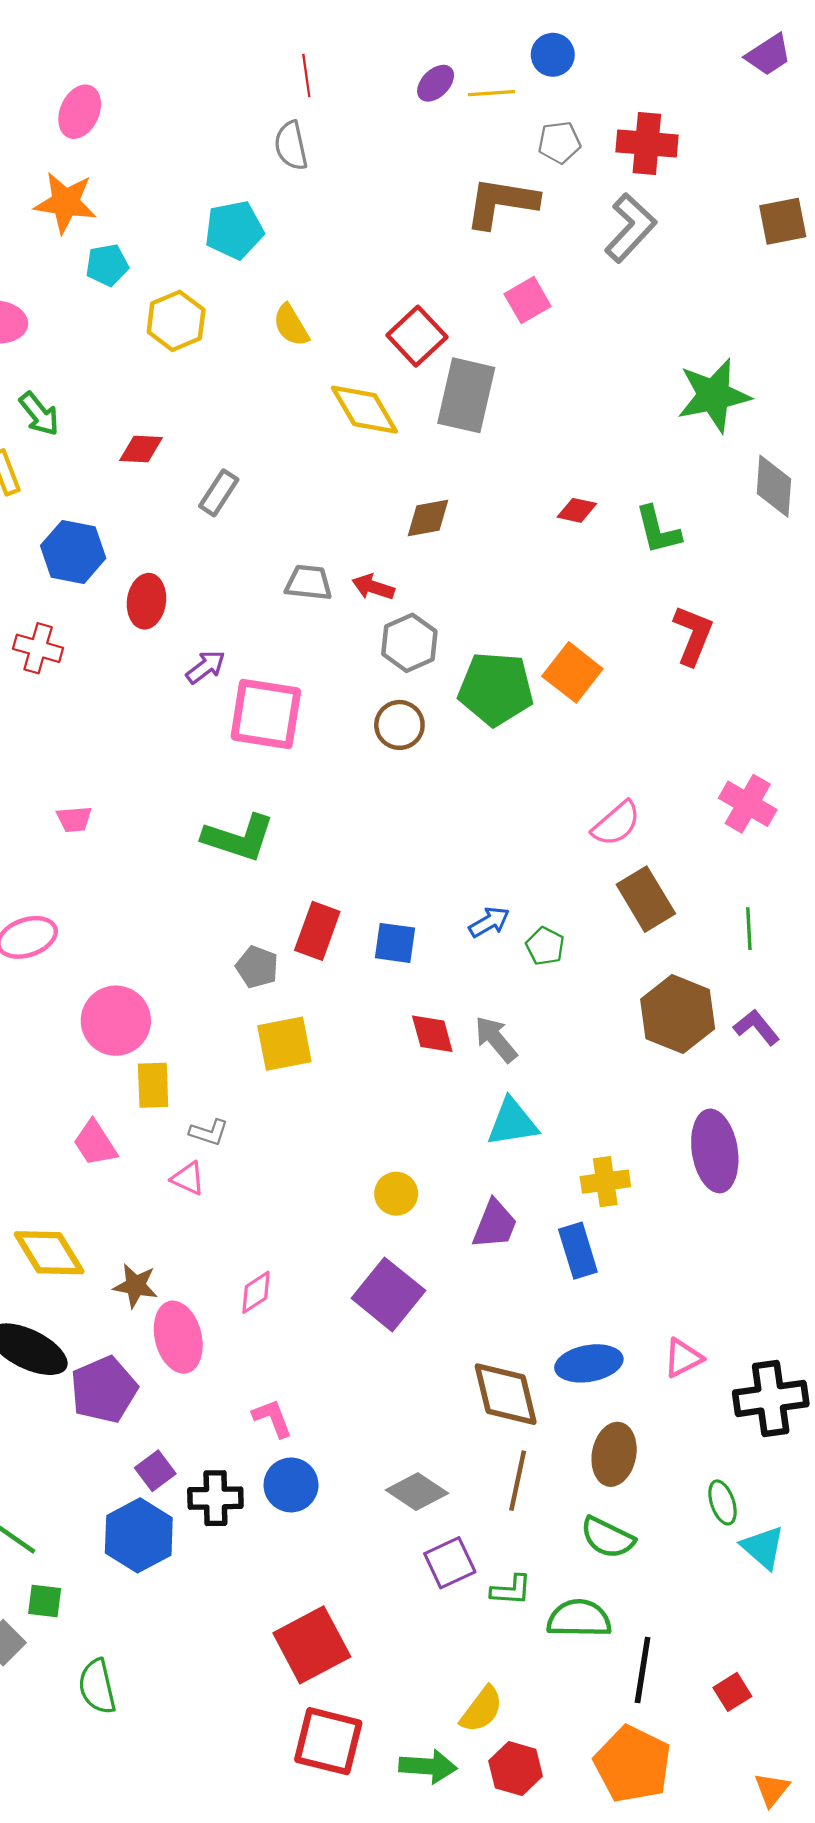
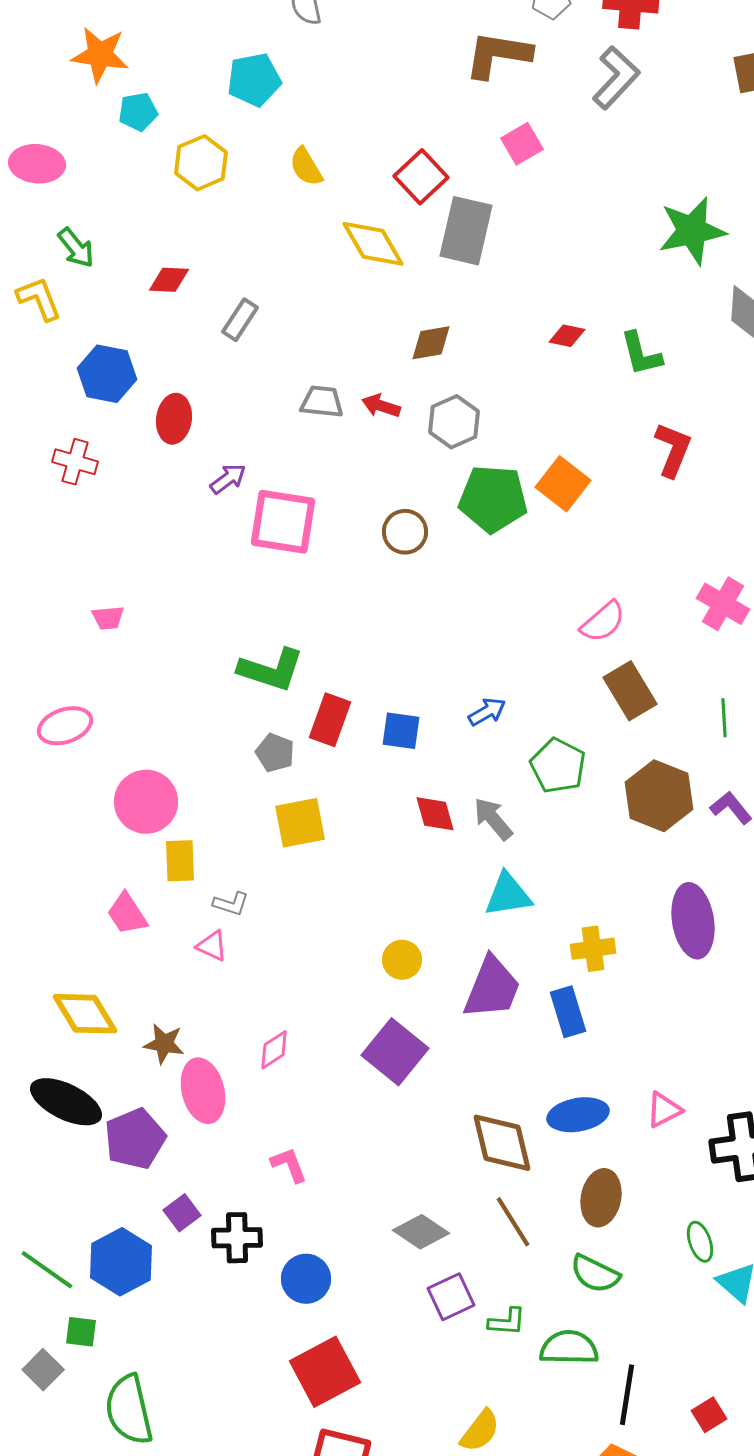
gray hexagon: (409, 643) -> (454, 422), moved
green L-shape: (238, 838) -> (271, 670), moved
green pentagon: (545, 946) -> (558, 766), moved, size x1.6
purple trapezoid: (495, 1224) -> (492, 988), size x1.4
brown line: (518, 1481) -> (513, 1222), turned -44
blue circle: (291, 1485) -> (306, 1279), moved
blue hexagon: (139, 1535) -> (121, 1262), moved
green semicircle: (97, 1686) -> (129, 1410), size x1.4

